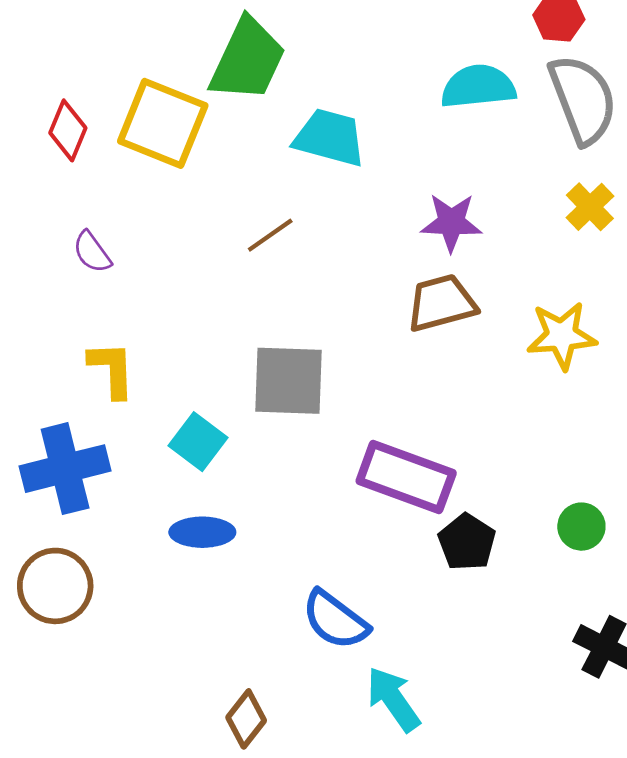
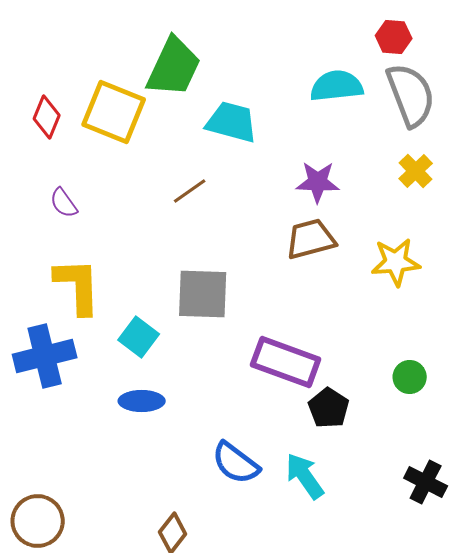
yellow L-shape: (112, 370) -> (78, 286), size x1.4
green circle: (581, 527) -> (410, 377), moved
brown circle: (55, 586) -> (38, 521), moved
cyan arrow: (393, 699) -> (305, 476), moved

